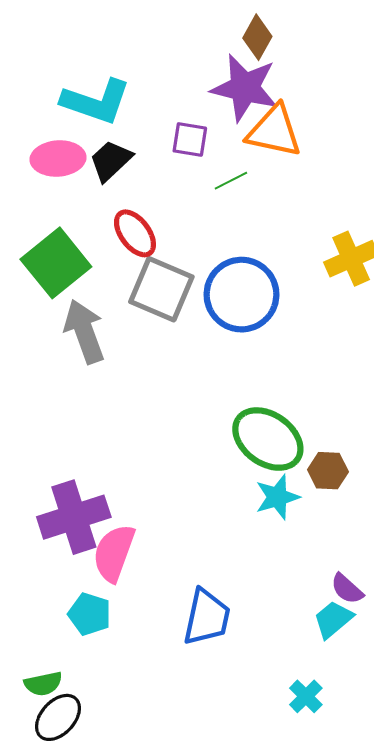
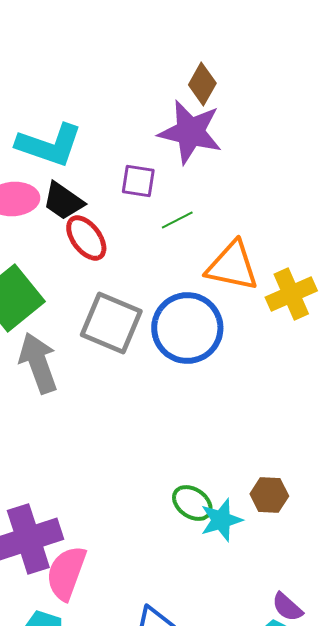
orange triangle: (274, 131) -> (232, 266), moved
black trapezoid: (111, 161) -> (63, 201), turned -102
red ellipse: (135, 233) -> (86, 238), moved
green ellipse: (268, 439) -> (192, 503), moved, size x0.6

